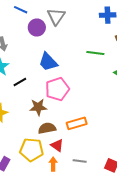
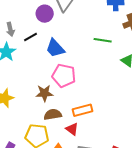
black line: (20, 82) -> (30, 37), moved
pink pentagon: (57, 89) -> (64, 76), turned 30
red triangle: (57, 145) -> (72, 129), moved

